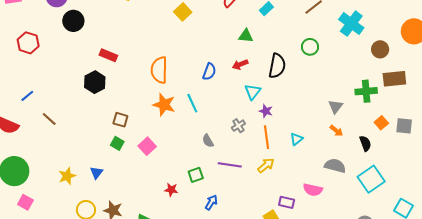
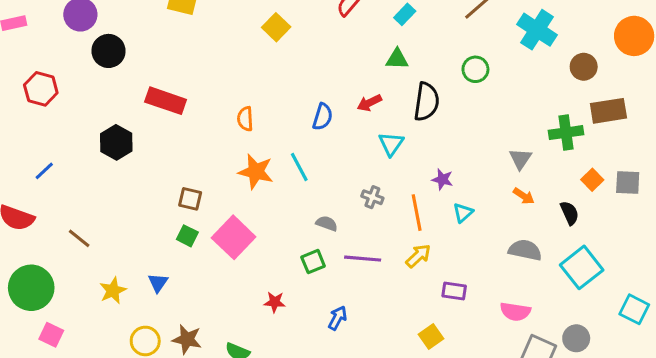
green triangle: (246, 36) -> (397, 59), moved
red rectangle: (108, 55) -> (166, 101), size x1.4
orange semicircle: (159, 70) -> (245, 119), size x0.6
black hexagon: (95, 82) -> (116, 142), moved
purple star: (266, 111) -> (442, 179), moved
brown line: (49, 119) -> (79, 238), moved
gray cross: (238, 126) -> (372, 197), turned -32
gray semicircle: (208, 141) -> (327, 223), turned 144
pink square: (147, 146) -> (234, 237), size x1.5
green square: (196, 175) -> (313, 262), moved
pink semicircle: (313, 190) -> (515, 312), moved
purple rectangle: (287, 202) -> (454, 291), moved

